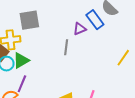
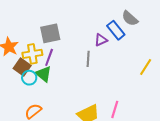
green triangle: (21, 60) -> (44, 74), turned -48
purple line: (22, 84) -> (49, 57), moved

